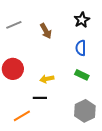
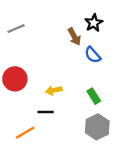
brown arrow: (46, 31) -> (74, 37), moved
blue semicircle: (81, 48) -> (93, 55), turned -42
green rectangle: (82, 75) -> (94, 96), moved, turned 32

